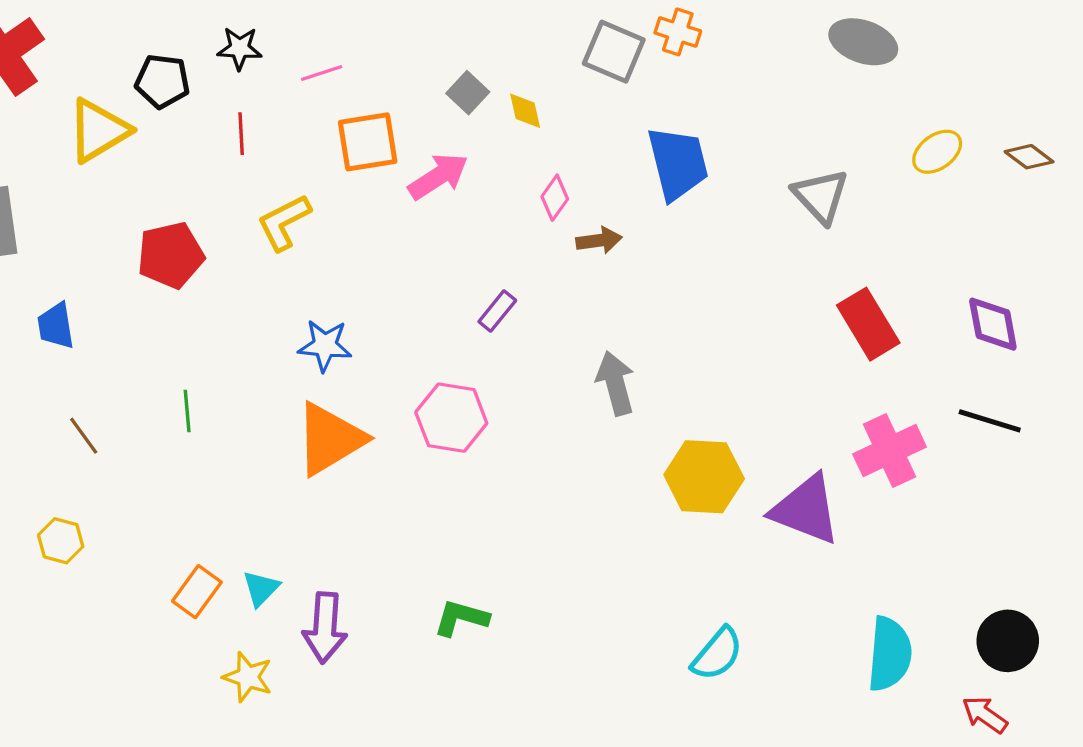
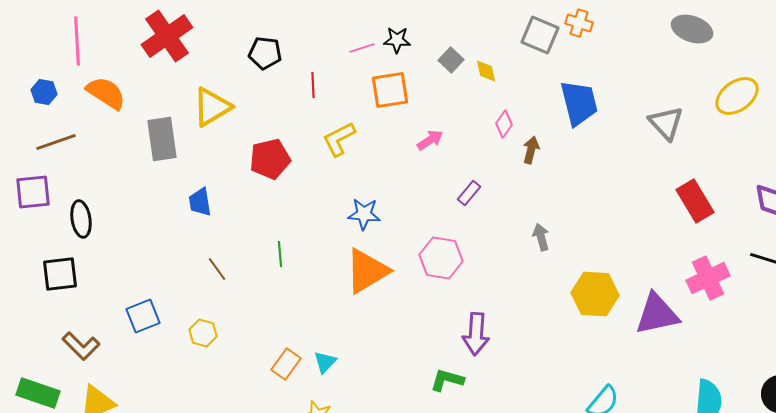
black star: (240, 48) -> (397, 40), moved
yellow triangle: (98, 130) -> (212, 107), moved
yellow ellipse: (937, 152) -> (737, 96), size x1.4
pink arrow: (438, 176) -> (430, 140), moved, size x0.7
brown arrow: (599, 240) -> (531, 150), turned -68
gray arrow: (615, 383) -> (541, 237), size x0.7
purple triangle: (806, 510) -> (657, 314), turned -33
purple arrow: (325, 628) -> (476, 334), moved

